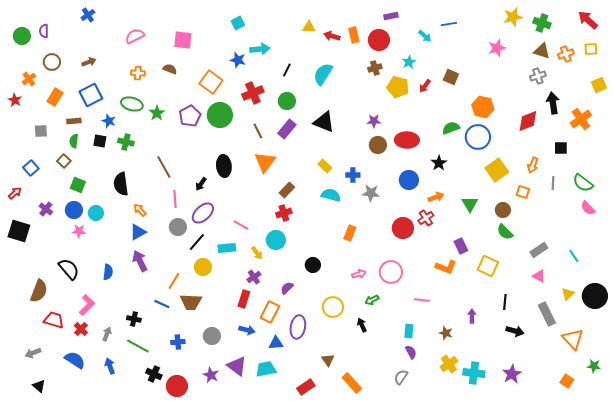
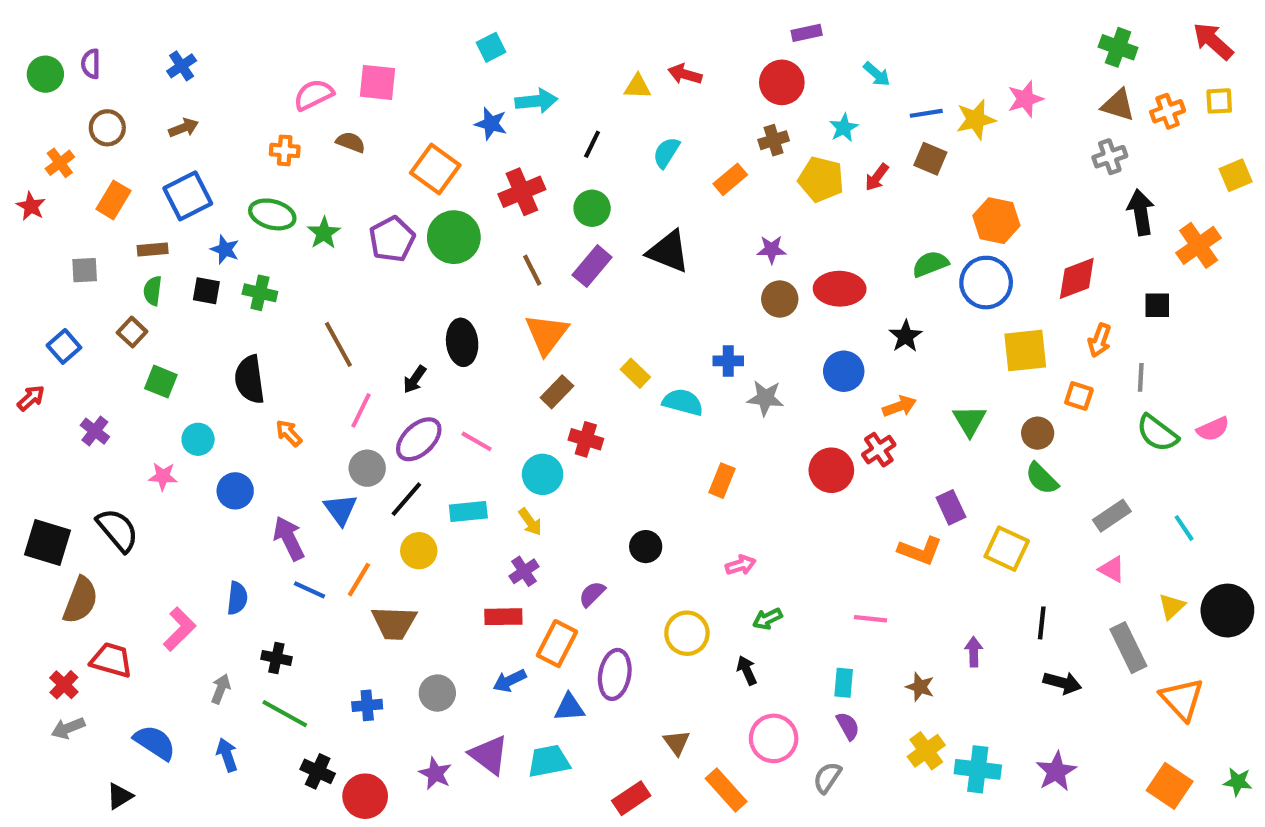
blue cross: (88, 15) -> (182, 66), moved
yellow star: (513, 17) -> (976, 120), moved
blue line: (449, 24) -> (926, 113), moved
yellow triangle: (309, 27) -> (637, 87), moved
orange rectangle: (354, 35) -> (730, 179), moved, turned 63
pink semicircle: (135, 36) -> (314, 95), moved
cyan semicircle: (323, 74) -> (666, 153), size x0.7
red diamond: (528, 121) -> (1077, 278), moved
yellow rectangle: (325, 166) -> (635, 373), moved
yellow square: (497, 170) -> (1025, 351), turned 30
green semicircle: (583, 183) -> (1157, 433), moved
brown rectangle: (287, 190) -> (557, 392), moved
pink line: (175, 199) -> (361, 410), turned 30
pink semicircle: (588, 208) -> (1213, 429), turned -70
blue circle: (74, 210) -> (235, 491), moved
red cross: (284, 213) -> (586, 439), turned 35
pink line: (241, 225) -> (477, 441), moved
black square: (19, 231) -> (47, 542), moved
blue triangle: (138, 232) -> (340, 509), moved, turned -36
cyan circle: (276, 240) -> (543, 474), moved
black semicircle: (69, 269) -> (118, 530), moved
blue semicircle: (108, 272) -> (237, 598), moved
pink circle: (391, 272) -> (774, 738), moved
red rectangle: (244, 299) -> (503, 617), turned 72
blue line: (162, 304) -> (309, 590), moved
red cross: (81, 329) -> (64, 685), moved
blue arrow: (247, 330) -> (510, 681), turned 140
green star: (594, 366) -> (1238, 782), moved
orange square: (567, 381) -> (1170, 786), size x1.5
black triangle: (39, 386) -> (120, 796), moved, turned 48

